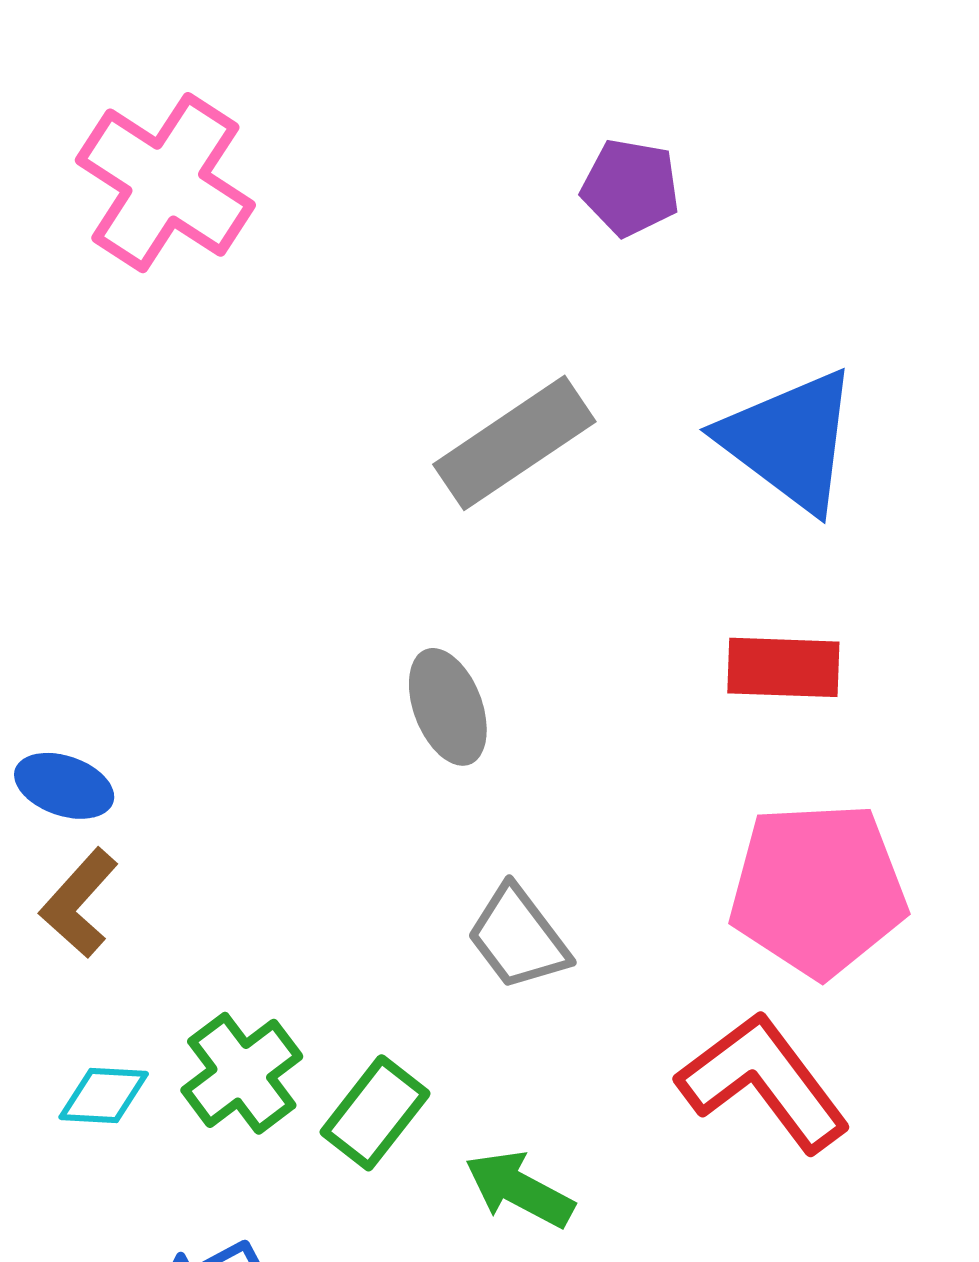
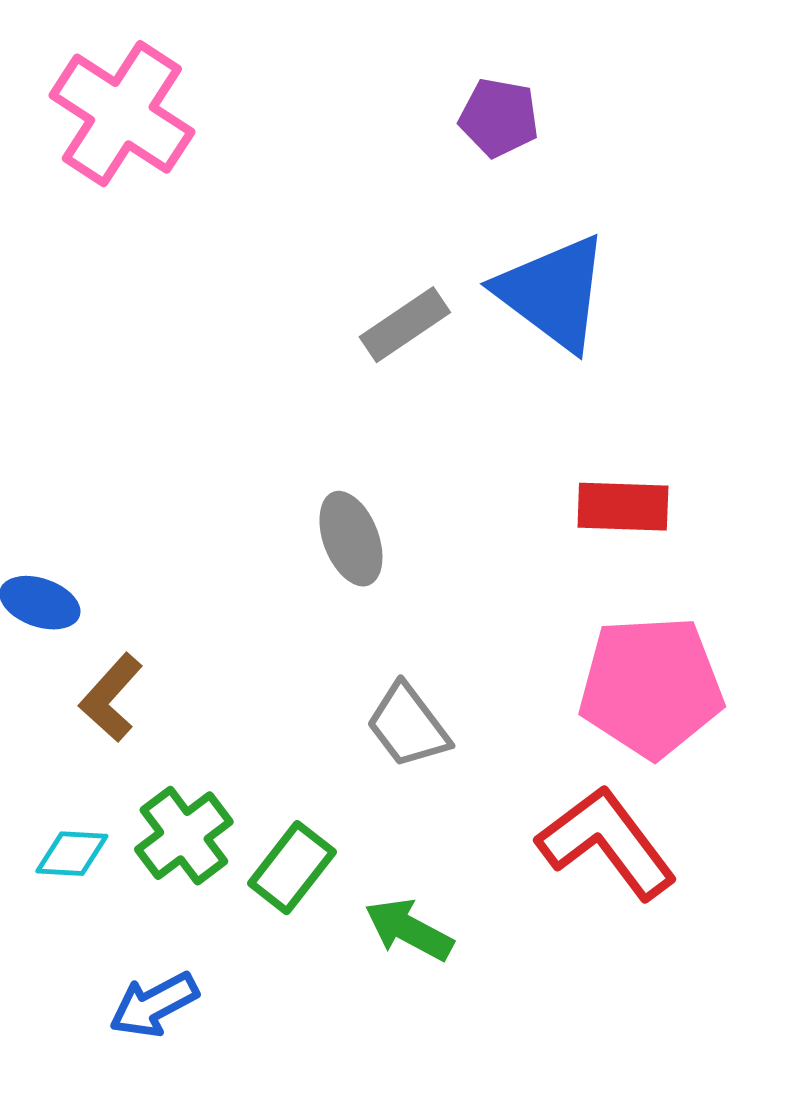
blue triangle: (790, 440) -> (553, 293), moved
gray rectangle: (514, 443) -> (405, 325), size x0.7
brown L-shape: (79, 903) -> (111, 698), moved

